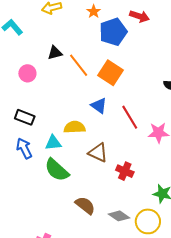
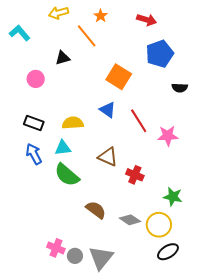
blue pentagon: (113, 32) -> (160, 54), moved
orange line: (79, 65) -> (87, 36), moved
yellow semicircle: (75, 127) -> (73, 123), moved

